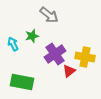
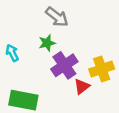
green star: (32, 36) -> (47, 43), moved
yellow cross: (85, 57) -> (102, 69), turned -30

